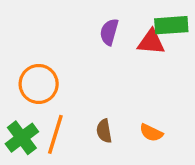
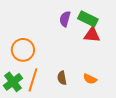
green rectangle: (171, 25) -> (88, 19), moved, turned 30
red triangle: (151, 42) -> (92, 35), moved

